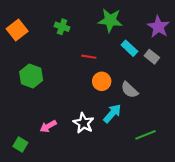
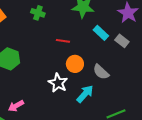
white star: (83, 123) -> (58, 83), moved
pink arrow: (48, 126) -> (16, 106), moved

